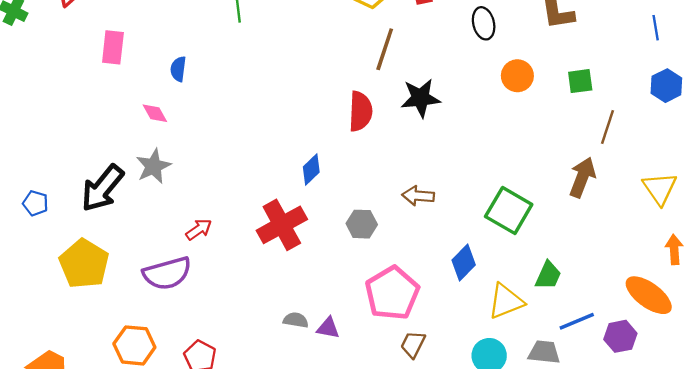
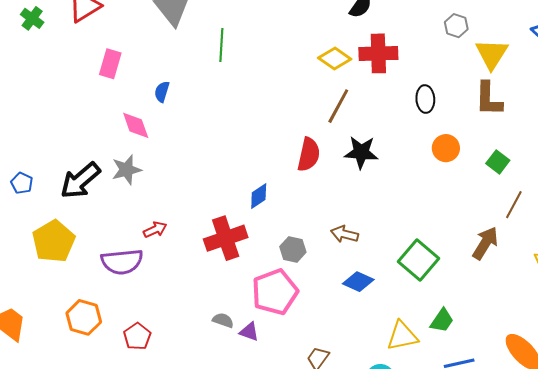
green square: (580, 81) -> (498, 162), turned 35
pink diamond: (155, 113) -> (136, 125), size x1.4
blue diamond: (464, 262) -> (358, 282), moved, turned 60
pink pentagon: (392, 293) -> (275, 292), moved

